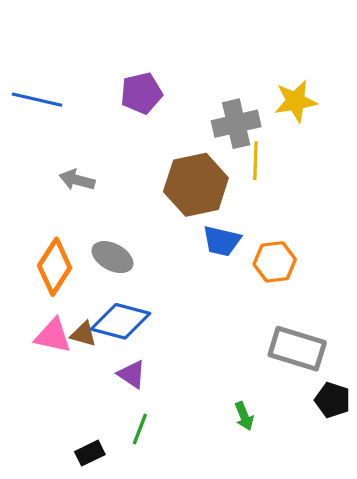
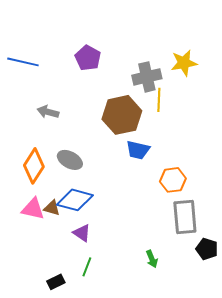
purple pentagon: (141, 93) -> (88, 58), turned -30
orange hexagon: (275, 262) -> (173, 180), moved
gray rectangle: (297, 349) -> (185, 217), turned 68

